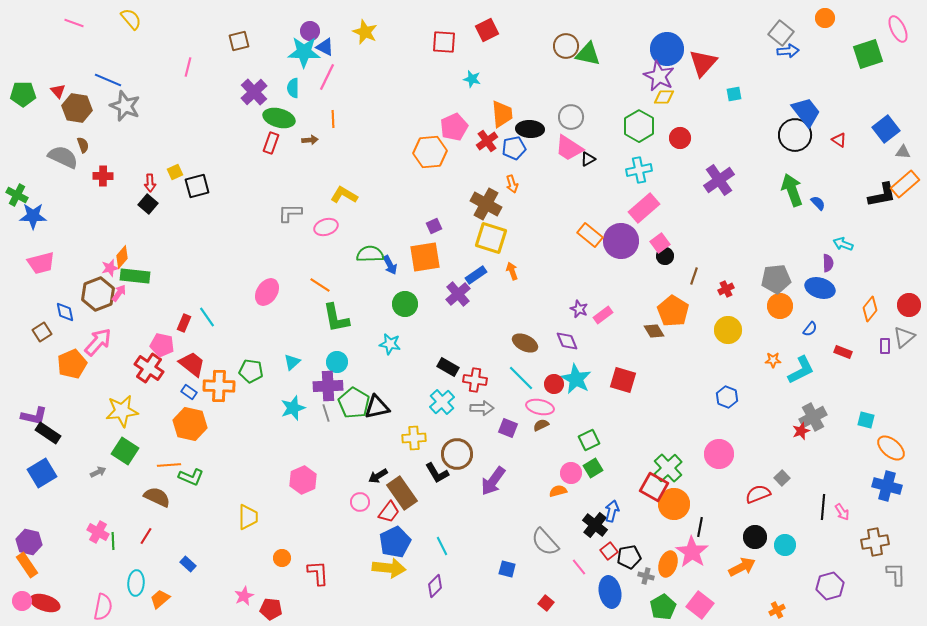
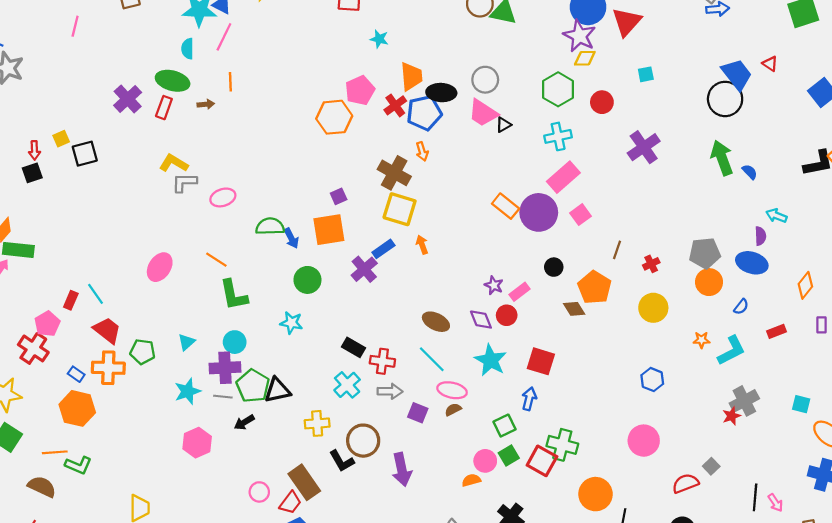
purple cross: (254, 92) -> (128, 99), moved
cyan square: (734, 94) -> (646, 74), moved
red triangle: (839, 140) -> (770, 64), moved
blue pentagon: (514, 148) -> (424, 113), size x1.4
yellow L-shape: (344, 195) -> (174, 163), moved
black square: (148, 204) -> (32, 173), turned 30
black circle: (665, 256) -> (554, 267), moved
pink pentagon: (162, 345) -> (47, 324), turned 30
red rectangle: (843, 352) -> (776, 331), turned -42
red trapezoid: (192, 364) -> (107, 330), moved
red circle: (554, 384) -> (507, 315), moved
gray line: (326, 413) -> (223, 397), turned -66
green cross: (668, 468) -> (562, 445), moved, turned -32
black arrow: (378, 476) -> (244, 422), moved
pink hexagon: (303, 480) -> (197, 443), moved
purple arrow: (493, 481) -> (402, 469), turned -48
red square: (654, 487) -> (542, 461), moved
blue arrow: (612, 511) -> (529, 399), moved

